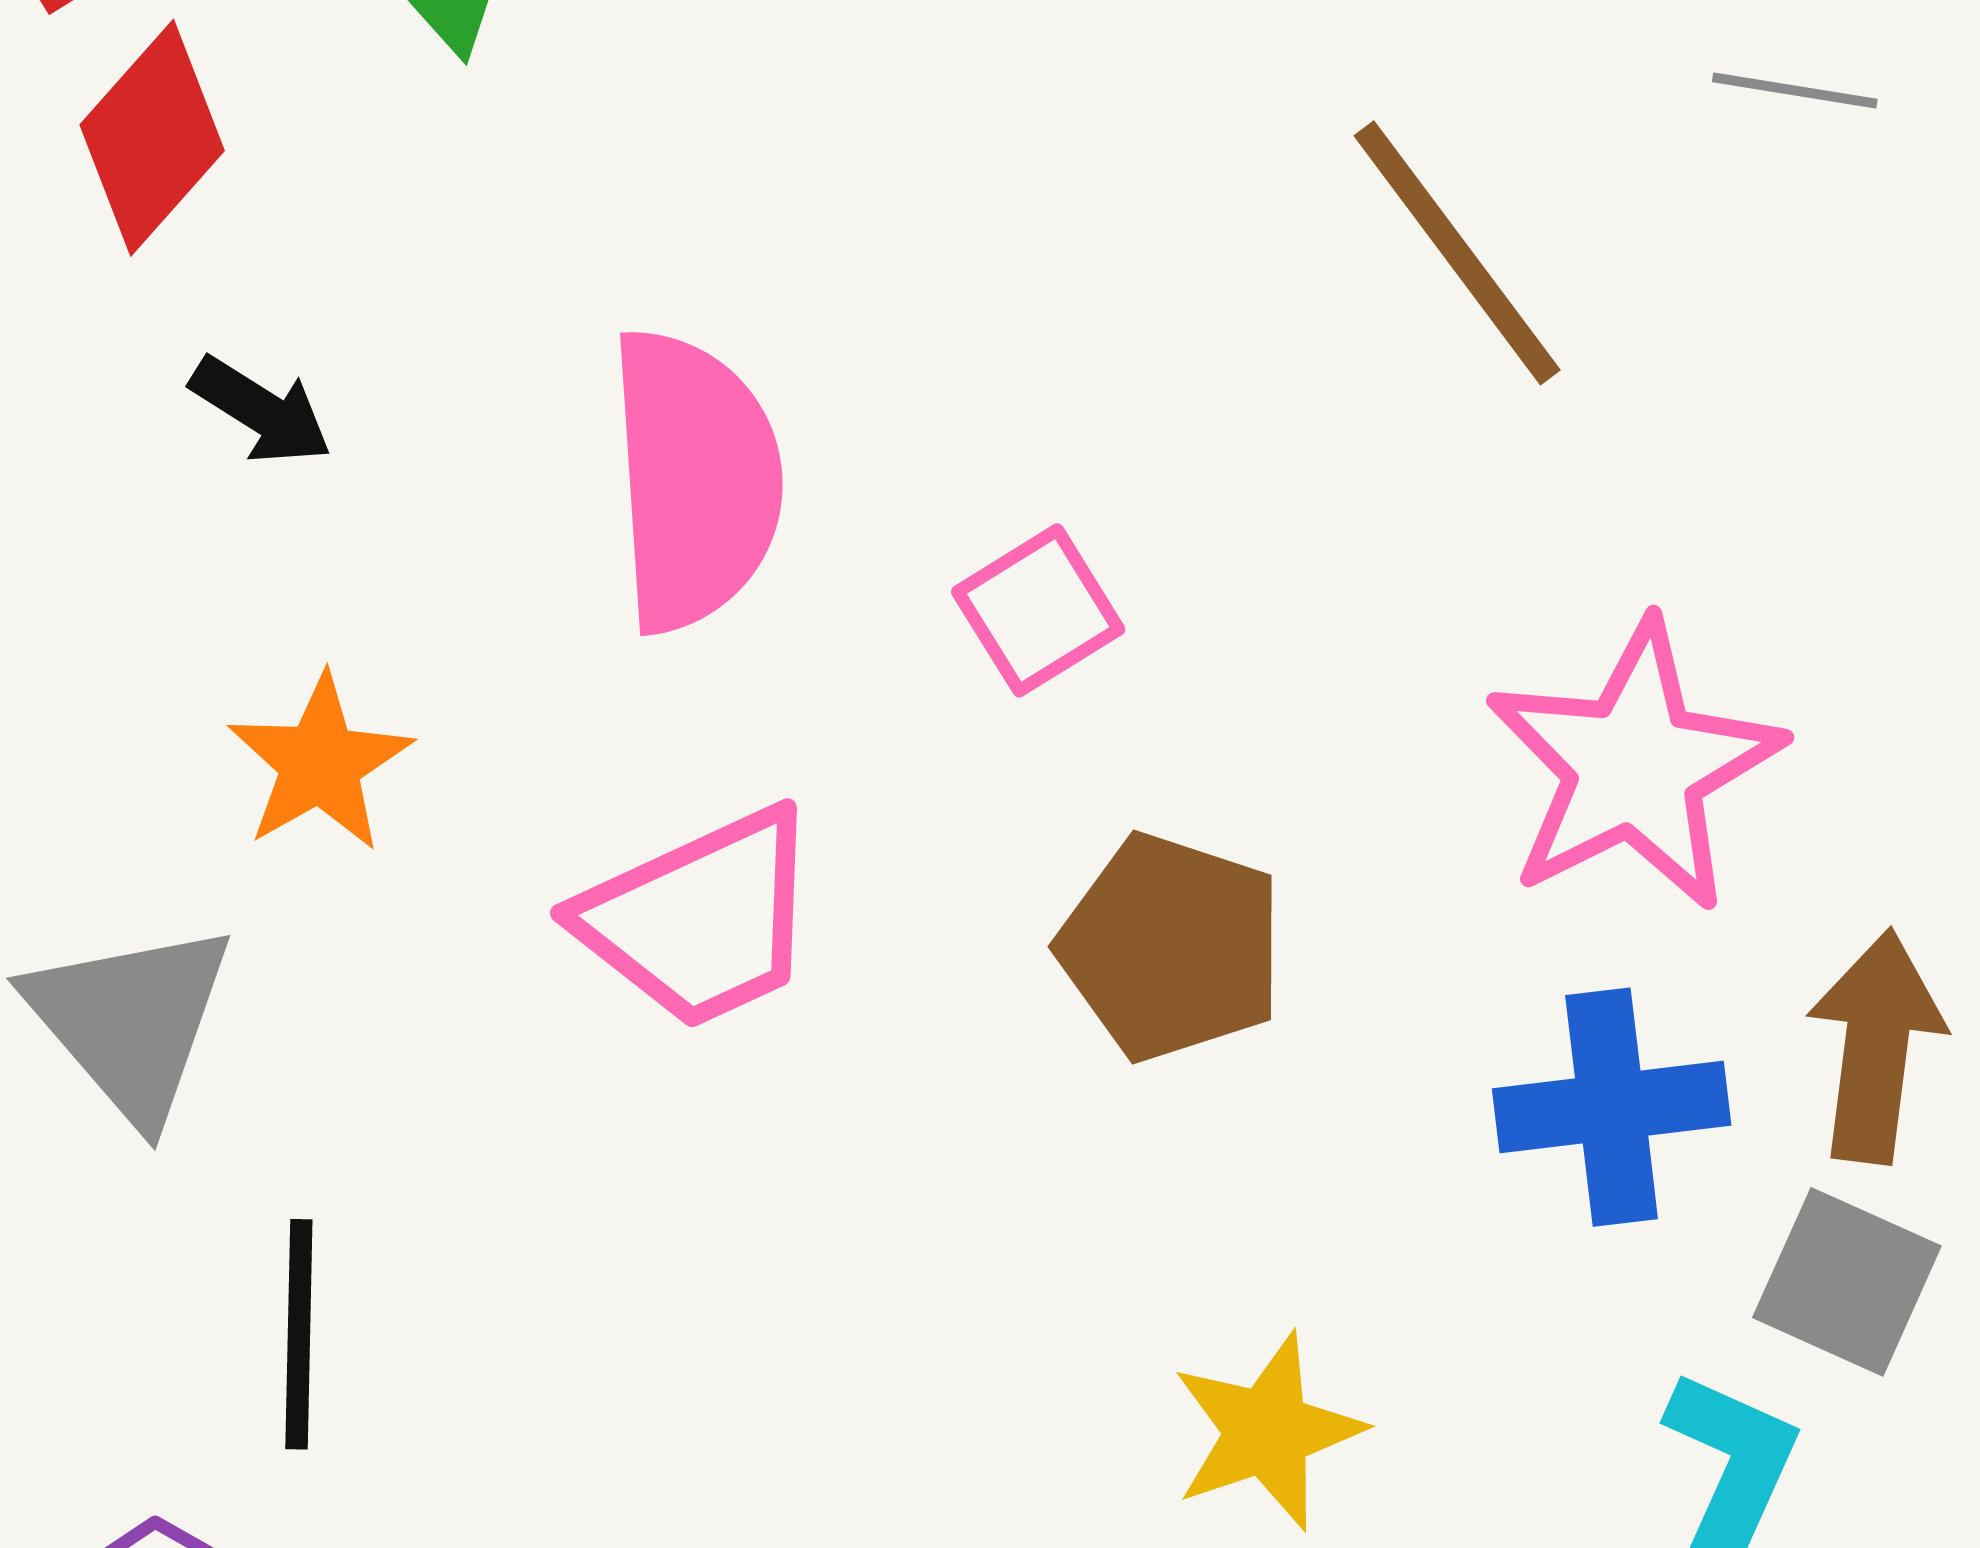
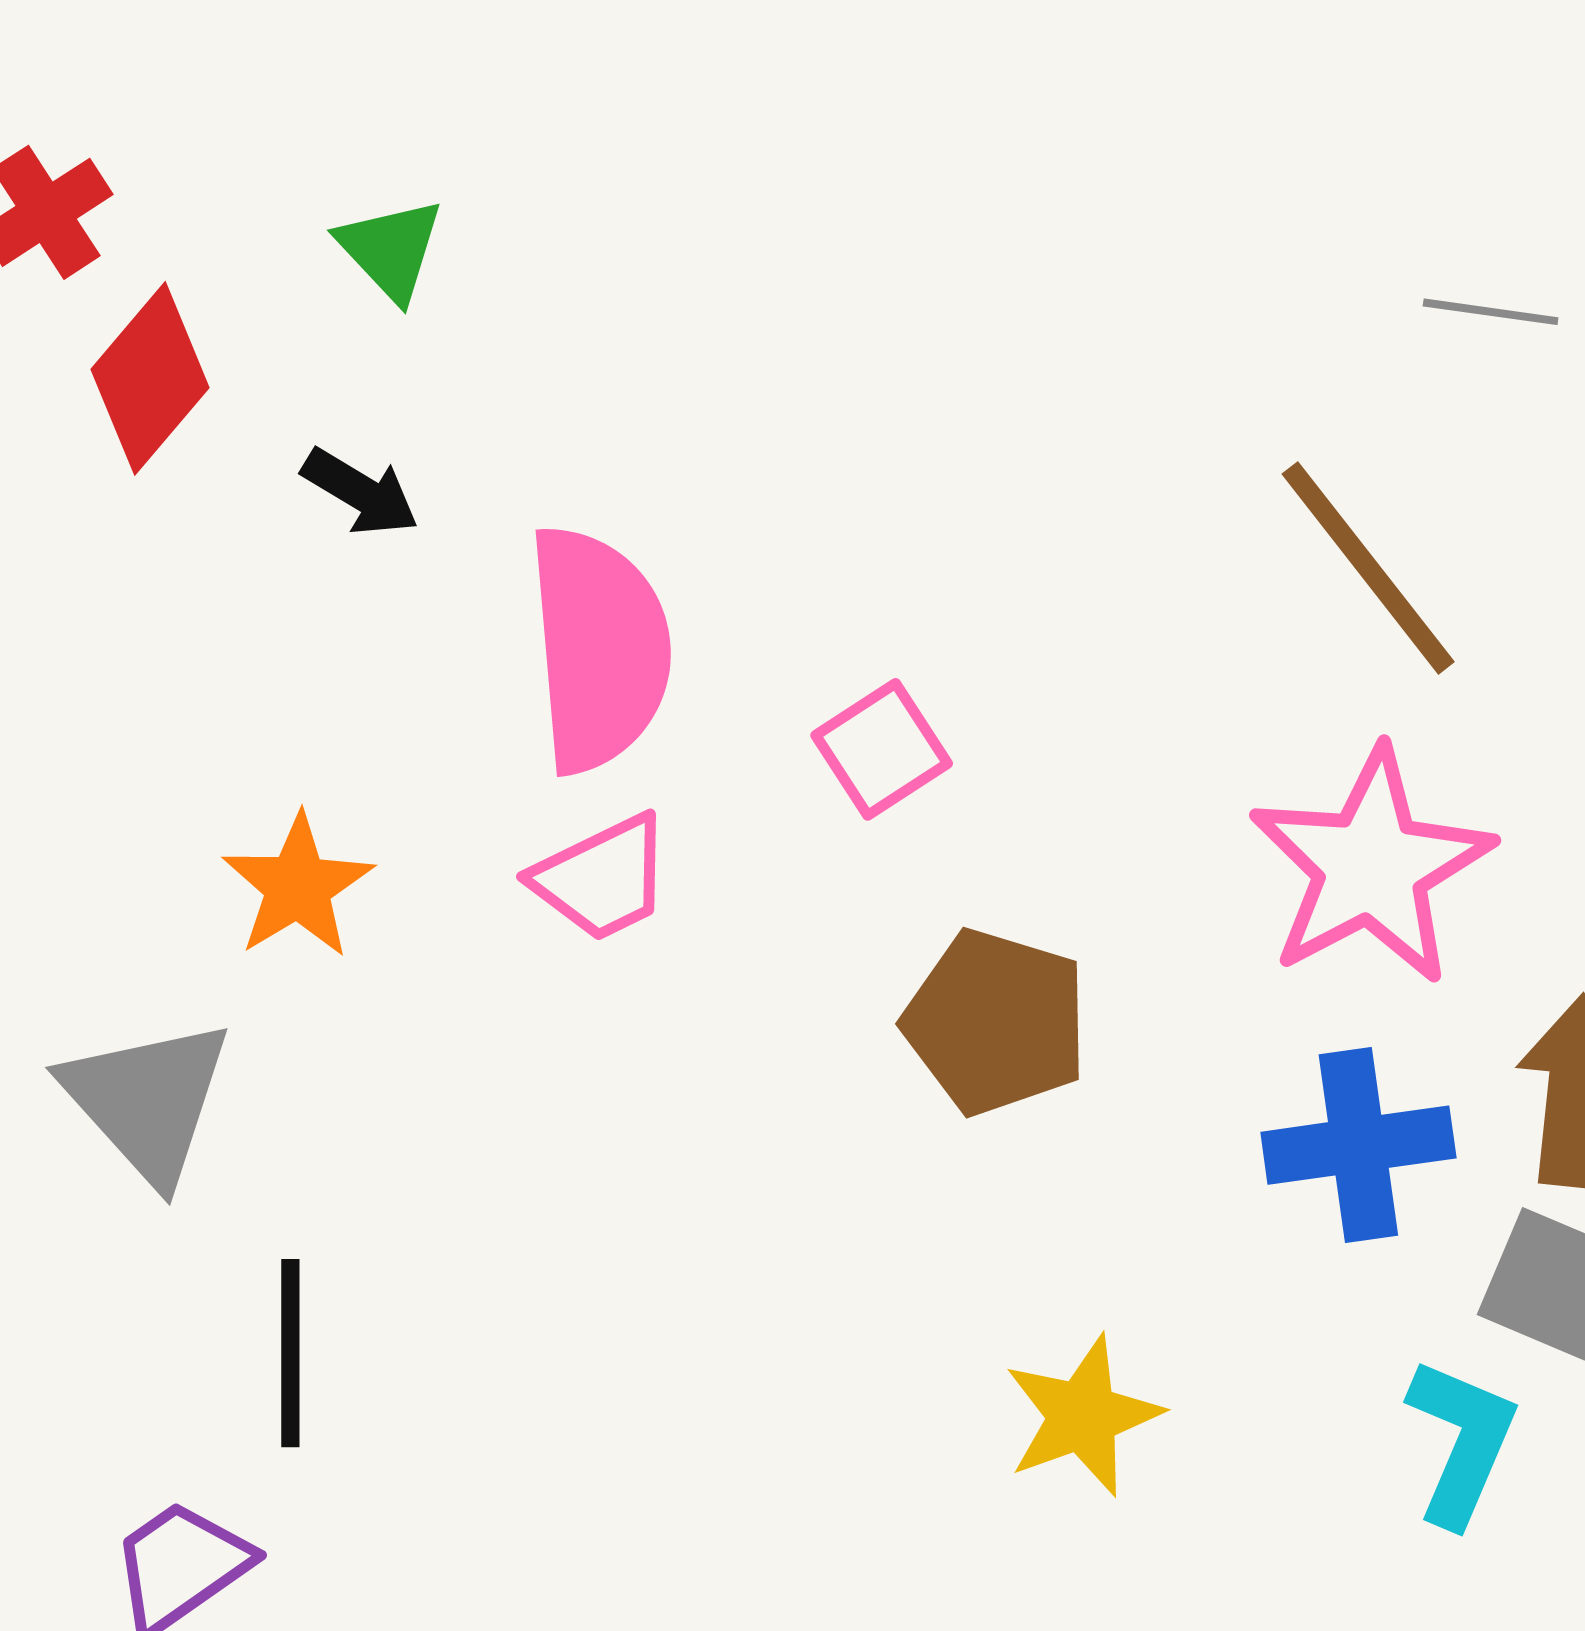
brown line: (1457, 253) -> (1368, 568), moved
black arrow: (261, 411) -> (360, 492), moved
pink trapezoid: (700, 919) -> (602, 878), moved, size x0.7

